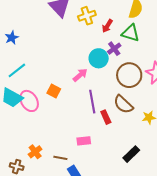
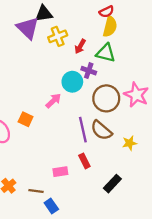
purple cross: (114, 49) -> (89, 71), turned -32
purple line: (92, 102) -> (83, 130), moved
red rectangle: (106, 117) -> (84, 161), moved

